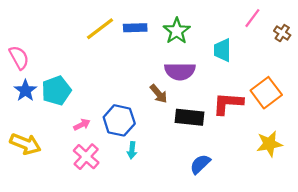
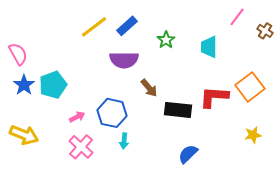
blue rectangle: (135, 28) -> (127, 26), turned -40
green star: (177, 31) -> (166, 40), moved, size x0.7
purple semicircle: (180, 71) -> (124, 60), moved
yellow star: (269, 144) -> (253, 135), size x0.7

